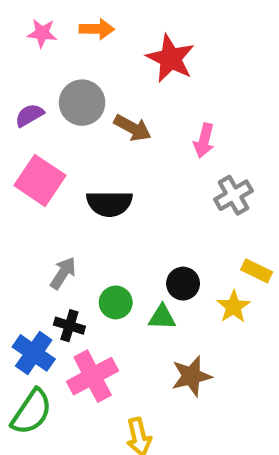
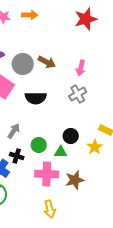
red star: (170, 58) -> (86, 19), moved, turned 30
gray circle: (82, 103) -> (23, 64), moved
gray cross: (234, 195) -> (78, 94), moved
pink cross: (93, 376) -> (47, 174), moved, turned 30

